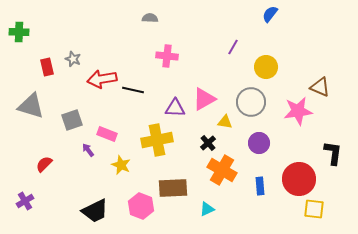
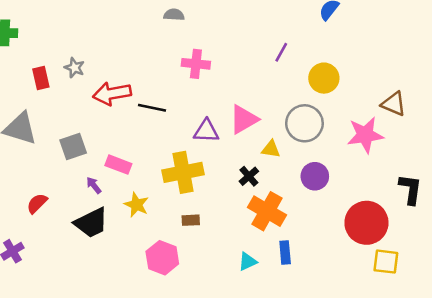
blue rectangle: (260, 186) -> (285, 252), moved
brown rectangle: (173, 188) -> (191, 220), moved, size x0.5
black trapezoid: (95, 211) -> (91, 223), moved

